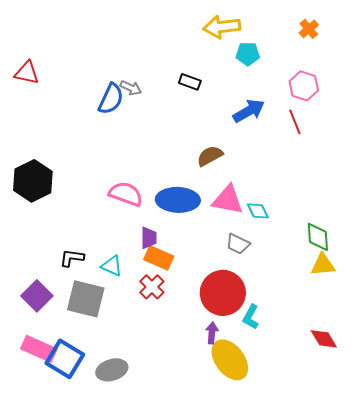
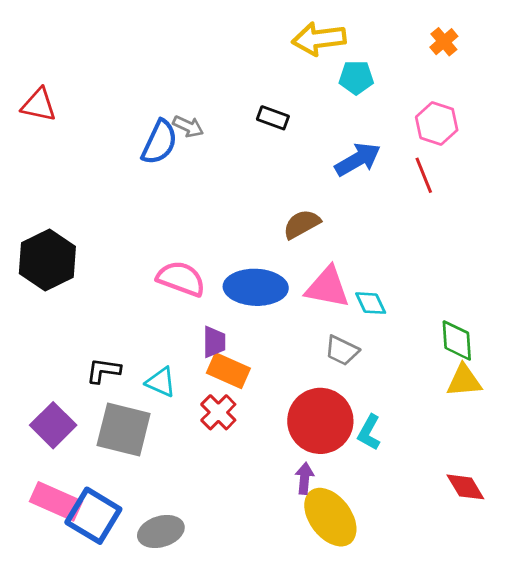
cyan L-shape: (251, 317) -> (369, 432), moved

